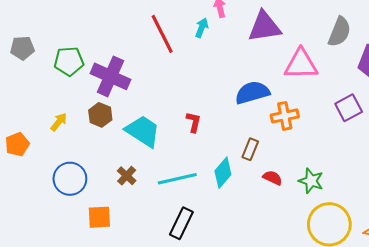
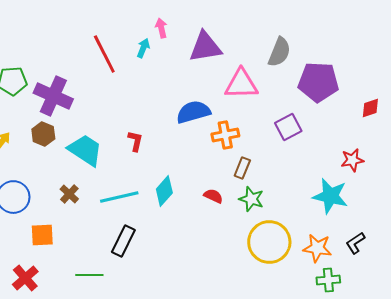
brown rectangle: (250, 149) -> (242, 168), moved

